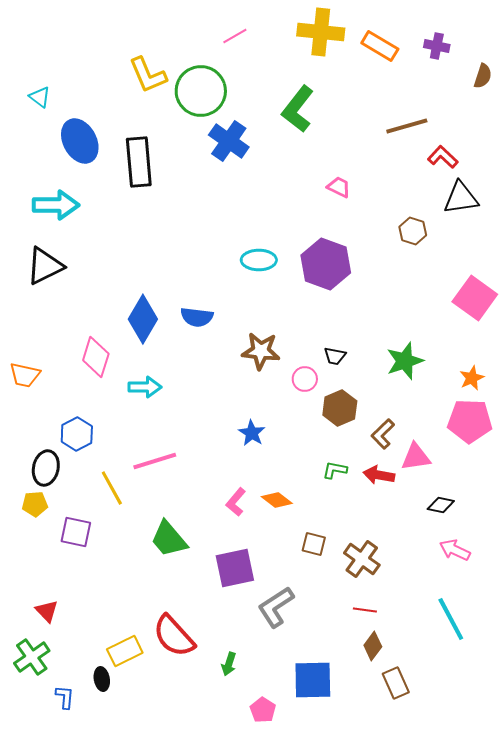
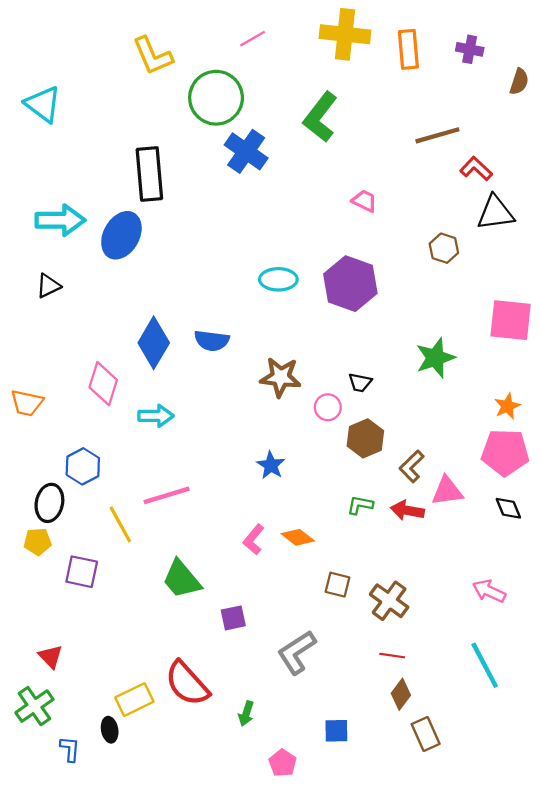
orange rectangle: (380, 46) -> (408, 49), turned 54
yellow L-shape: (148, 75) -> (153, 56), moved
cyan triangle: (40, 97) -> (43, 104), size x1.6
blue ellipse: (80, 141) -> (121, 235), moved, turned 57
black triangle: (45, 266) -> (48, 286), size x0.6
pink square: (475, 298) -> (511, 320), turned -30
green star: (405, 361) -> (435, 358), moved
black diamond: (441, 505) -> (508, 508), moved, turned 56
purple square: (235, 568) -> (233, 618), moved, size x0.6
blue square: (313, 680) -> (336, 731), size x0.6

